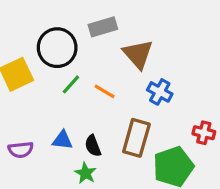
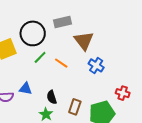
brown rectangle: (136, 138) -> (75, 107), moved, size x0.7
blue triangle: (63, 140) -> (26, 89), moved

